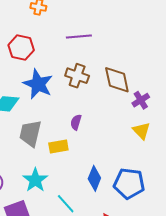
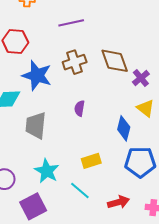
brown cross: (77, 76) -> (75, 62), turned -30
yellow rectangle: (58, 147) -> (91, 161), moved
blue diamond: (94, 178) -> (124, 128), moved

